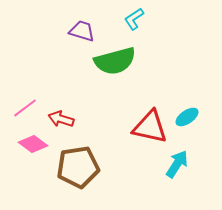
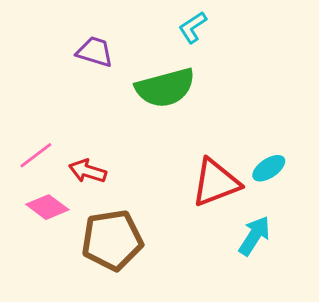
purple trapezoid: (82, 31) -> (95, 52), moved
red triangle: (150, 127) -> (216, 183), turned -33

